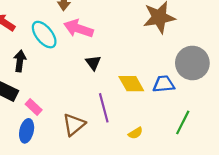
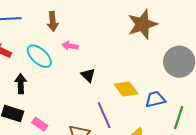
pink arrow: (79, 29) -> (70, 46), size x0.6
blue trapezoid: (164, 84) -> (155, 99), moved

